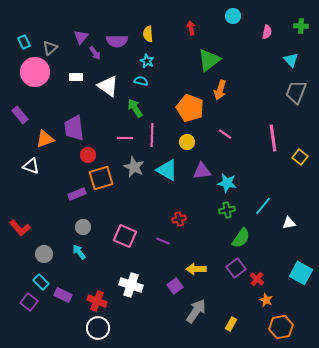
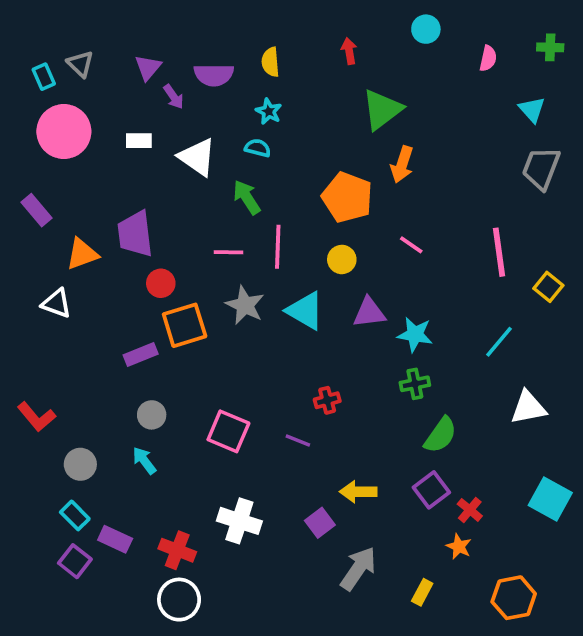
gray triangle: (50, 48) -> (80, 64), moved, turned -35
cyan line: (263, 206) -> (499, 342), moved
white triangle: (289, 223) -> (528, 408), size x1.5
orange star: (266, 300) -> (459, 547), moved
purple square: (29, 302) -> (75, 561), moved

